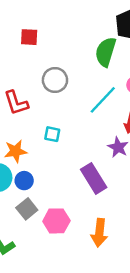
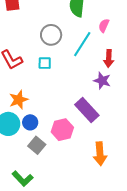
gray circle: (55, 80) -> (51, 35), moved
cyan square: (52, 134) -> (45, 63), moved
pink hexagon: (56, 221) -> (62, 130), moved

